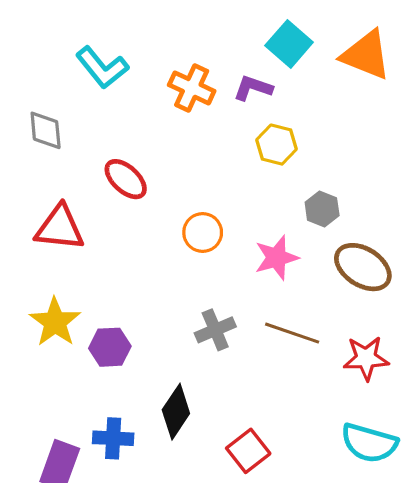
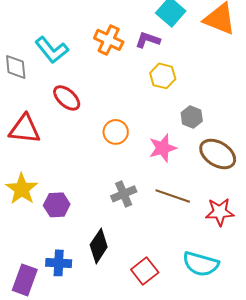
cyan L-shape: (102, 68) -> (52, 50), moved
cyan semicircle: (369, 443) -> (201, 264), moved

